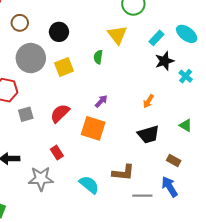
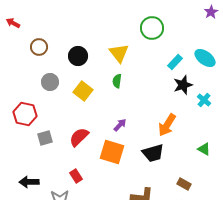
yellow triangle: (117, 35) -> (119, 53), moved
gray circle: (31, 58) -> (50, 82), size x0.6
yellow square: (64, 67) -> (83, 91), turned -30
orange arrow: (148, 101) -> (167, 125), size x1.6
black trapezoid: (148, 134) -> (153, 153), moved
brown rectangle: (174, 161) -> (184, 184), moved

